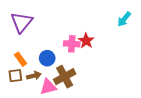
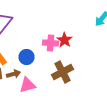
brown cross: (65, 77) -> (62, 72), moved

